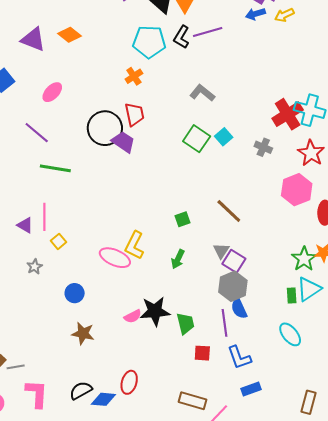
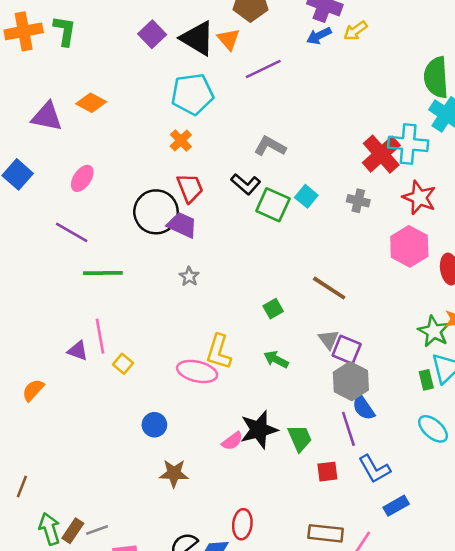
black L-shape: (181, 37) -> (246, 184), moved, turned -70
green arrow: (178, 259) -> (276, 359), turned 102
gray star: (35, 267) -> (189, 276), moved

